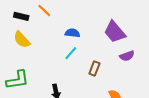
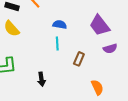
cyan line: (71, 53) -> (57, 43), turned -48

